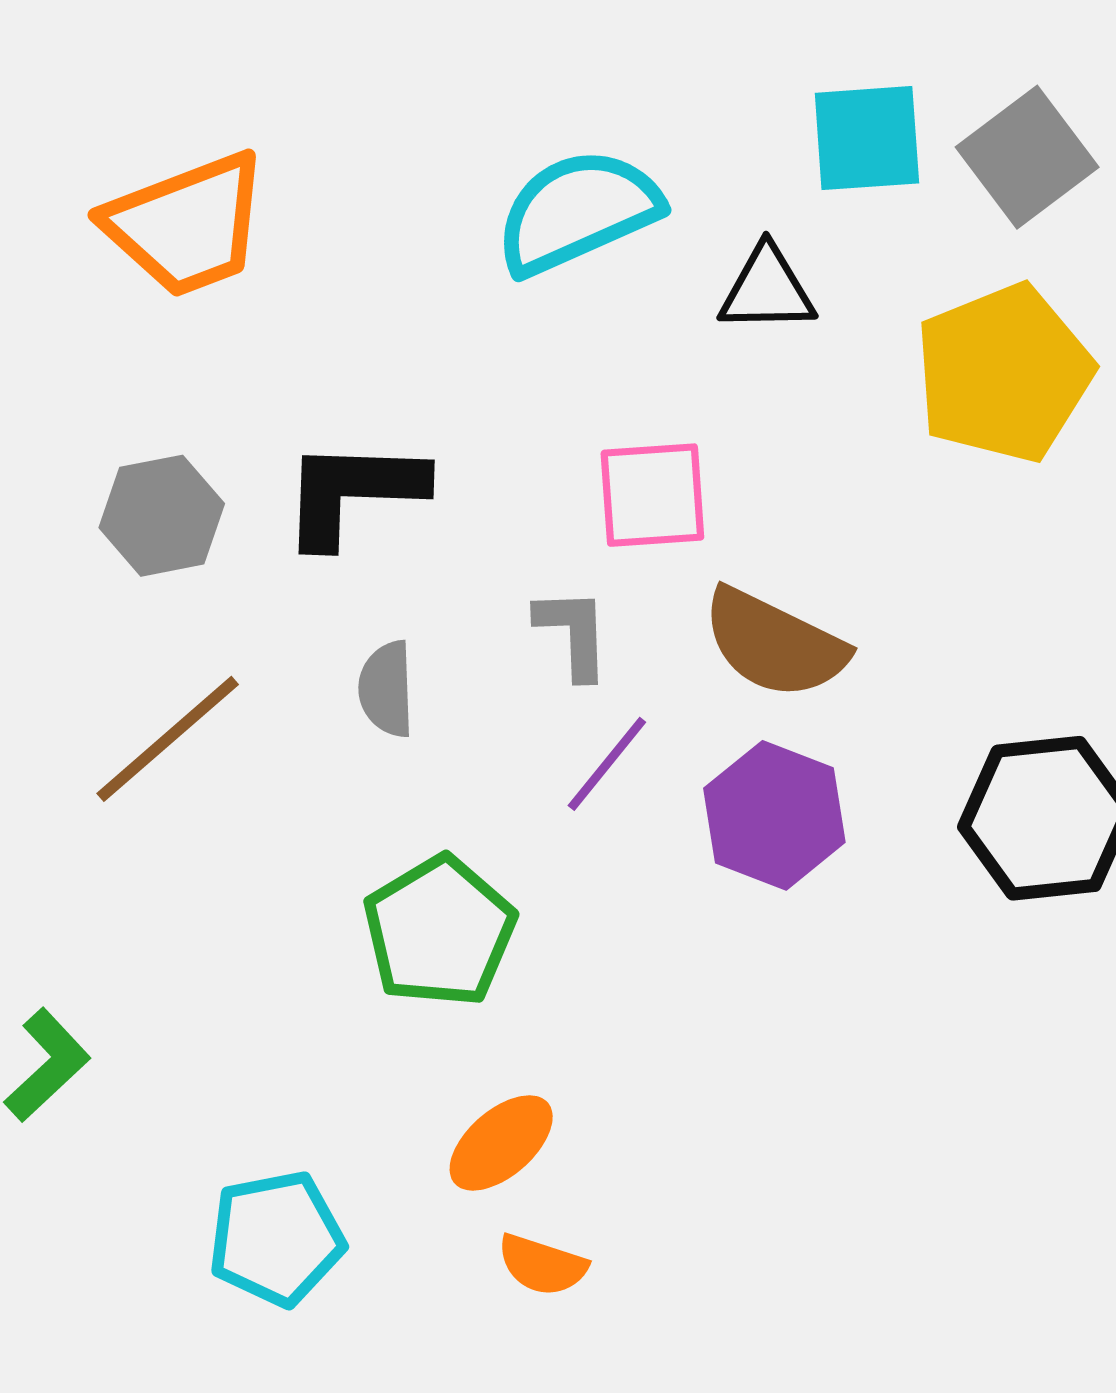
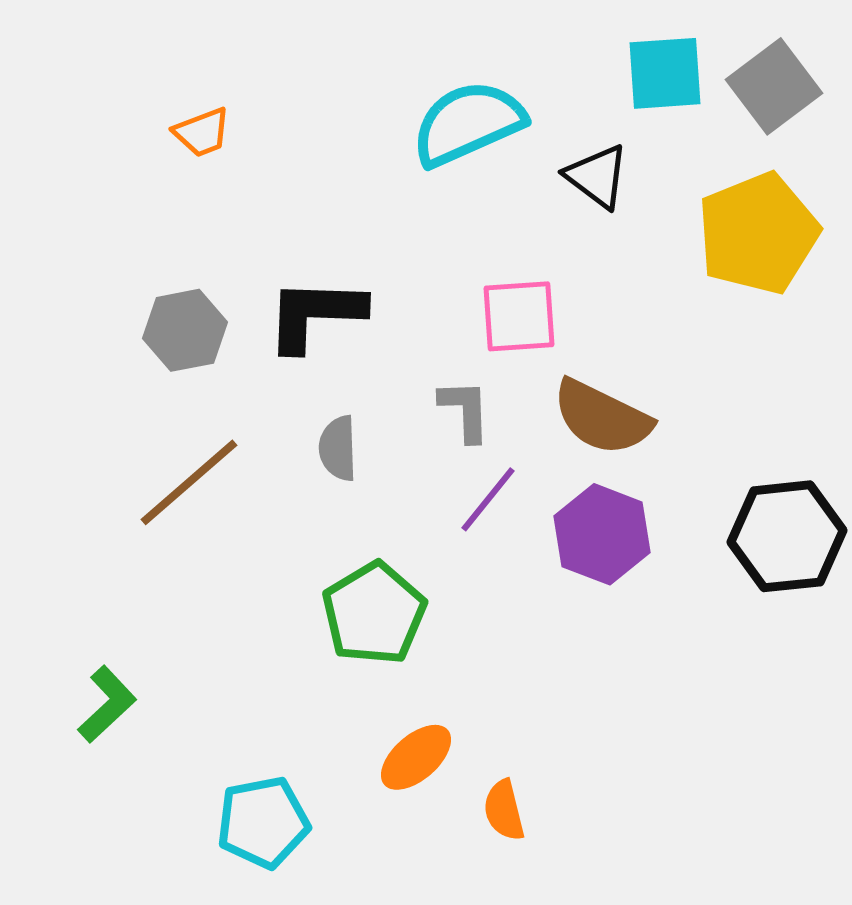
orange trapezoid: (187, 225) -> (202, 132), size x0.5
black triangle: (767, 289) -> (597, 176), turned 38
orange semicircle: (542, 1265) -> (504, 810), moved, turned 58

